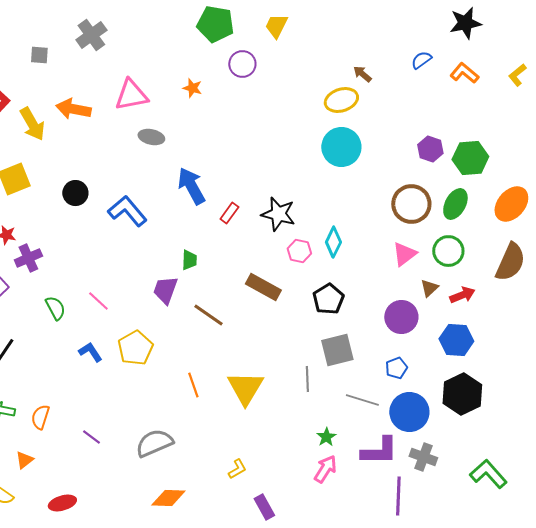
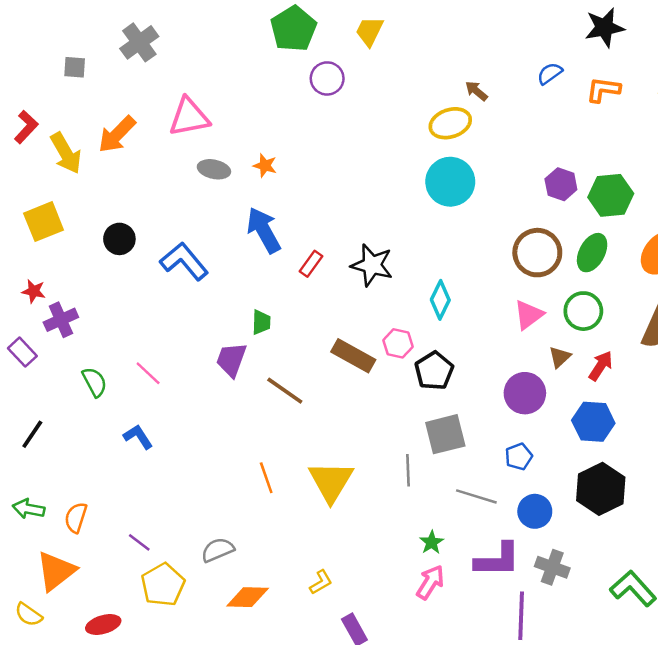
green pentagon: (215, 24) -> (294, 29), turned 30
orange L-shape: (464, 73) -> (603, 90), turned -32
orange star: (192, 88) -> (265, 166), moved
orange arrow: (73, 109) -> (117, 134), turned -56
pink hexagon: (299, 251) -> (398, 343), moved
red arrow: (462, 295) -> (601, 366), turned -35
yellow pentagon: (135, 348) -> (163, 585), moved
blue circle: (409, 412) -> (535, 511), size x0.7
gray semicircle: (154, 443) -> (218, 550), size x0.7
orange triangle: (24, 460) -> (56, 571), size x1.8
orange diamond: (168, 498) -> (248, 597), moved

